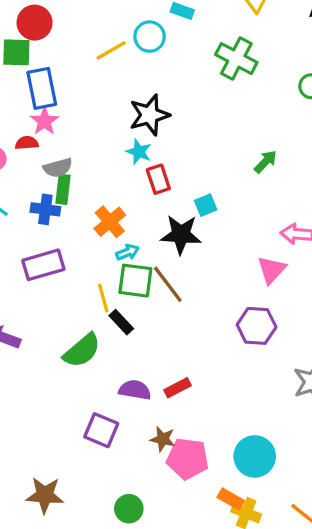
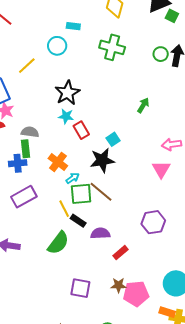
yellow line: (111, 50) -> (27, 66), moved
gray semicircle: (58, 168) -> (30, 132), moved, turned -144
purple hexagon: (257, 326) -> (153, 222), moved
purple semicircle: (135, 390) -> (100, 233), moved

